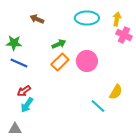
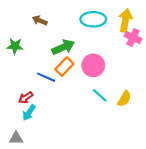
yellow arrow: (117, 19) -> (125, 20), size x1.5
green arrow: (59, 44) -> (63, 47), size x1.5
blue line: (19, 63) -> (46, 77), moved
cyan line: (98, 106) -> (100, 95), moved

